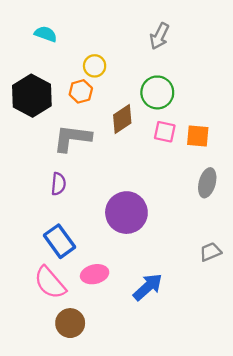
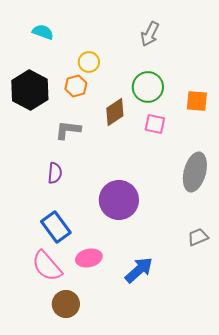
orange square: (198, 136) -> (197, 101), moved
gray L-shape: (72, 138) -> (68, 130), size x0.7
gray ellipse: (207, 183) -> (195, 172), size x1.4

